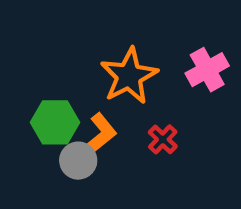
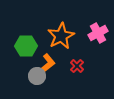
green hexagon: (55, 122) -> (26, 46), moved

